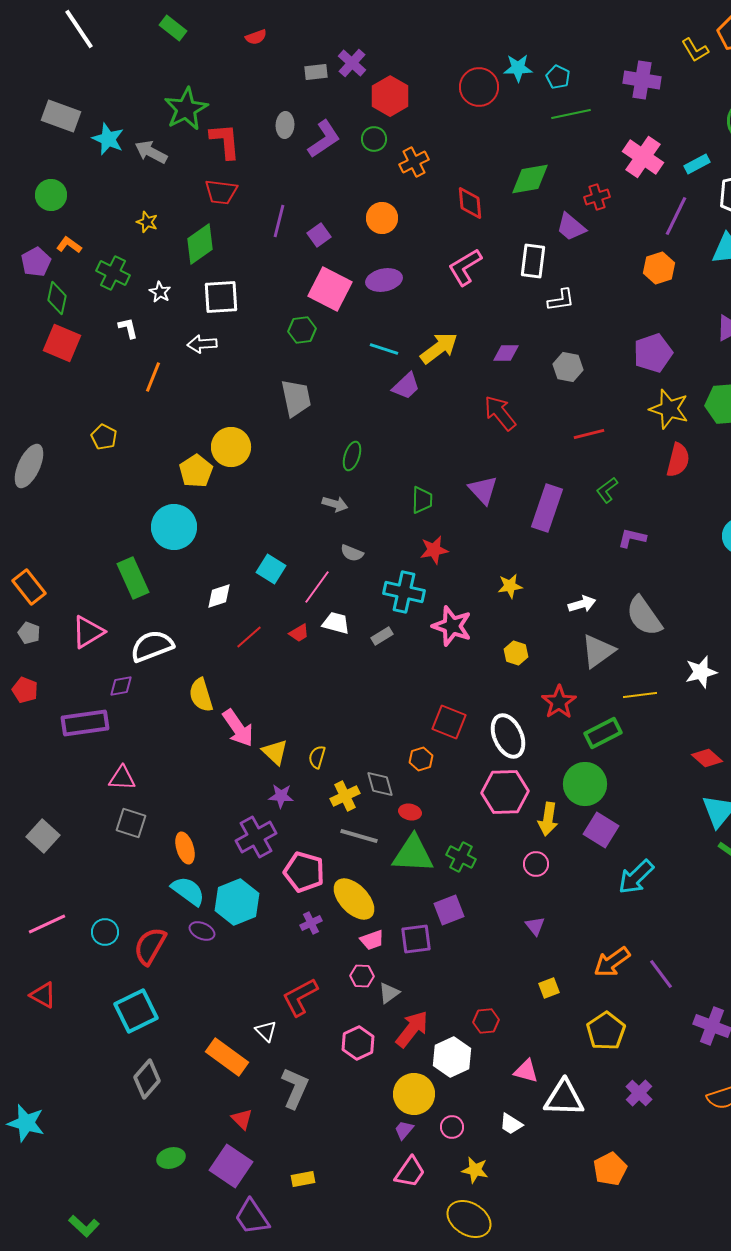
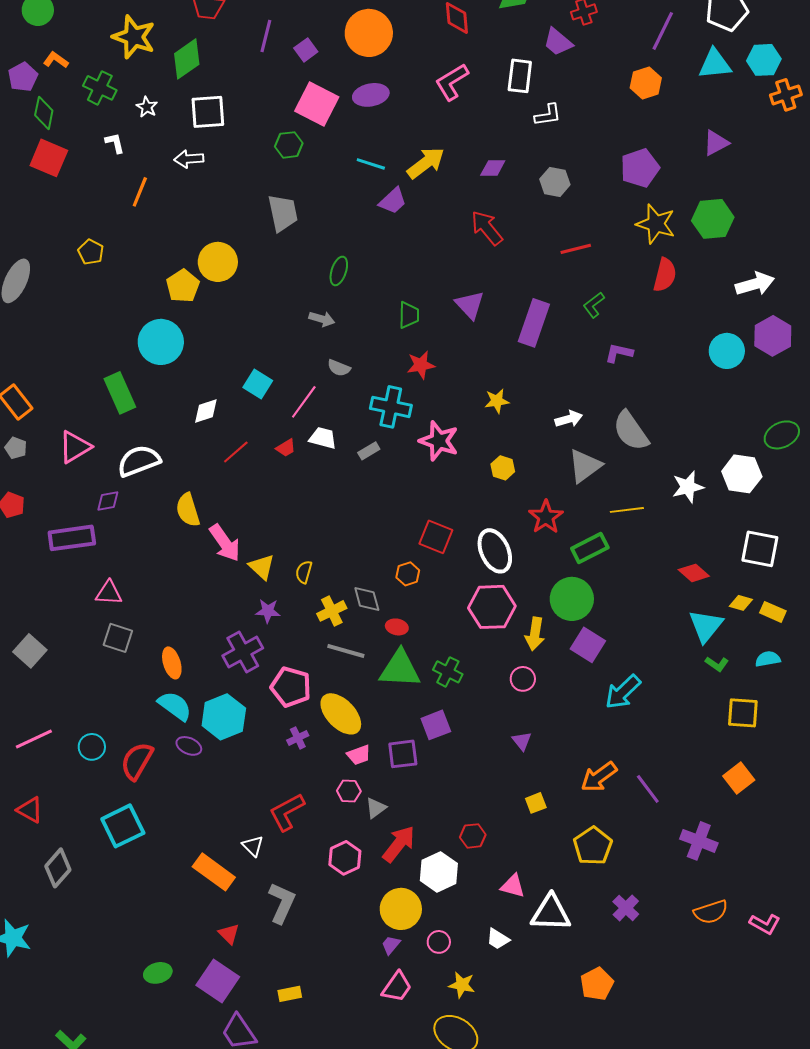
orange circle: (382, 218) -> (369, 33), size x1.5
yellow star: (147, 222) -> (134, 37), size x2.0
gray diamond: (147, 1079) -> (58, 868), moved

